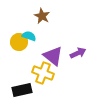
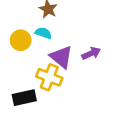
cyan semicircle: (29, 36) -> (43, 33), moved

